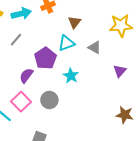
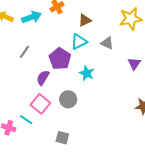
brown triangle: (74, 22) -> (85, 20), turned 32
gray line: (16, 40) -> (24, 52), moved

